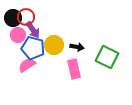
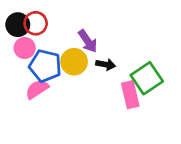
purple arrow: (33, 30) -> (88, 41), moved
green square: (107, 57) -> (147, 78), turned 30
pink rectangle: (74, 69) -> (130, 95), moved

